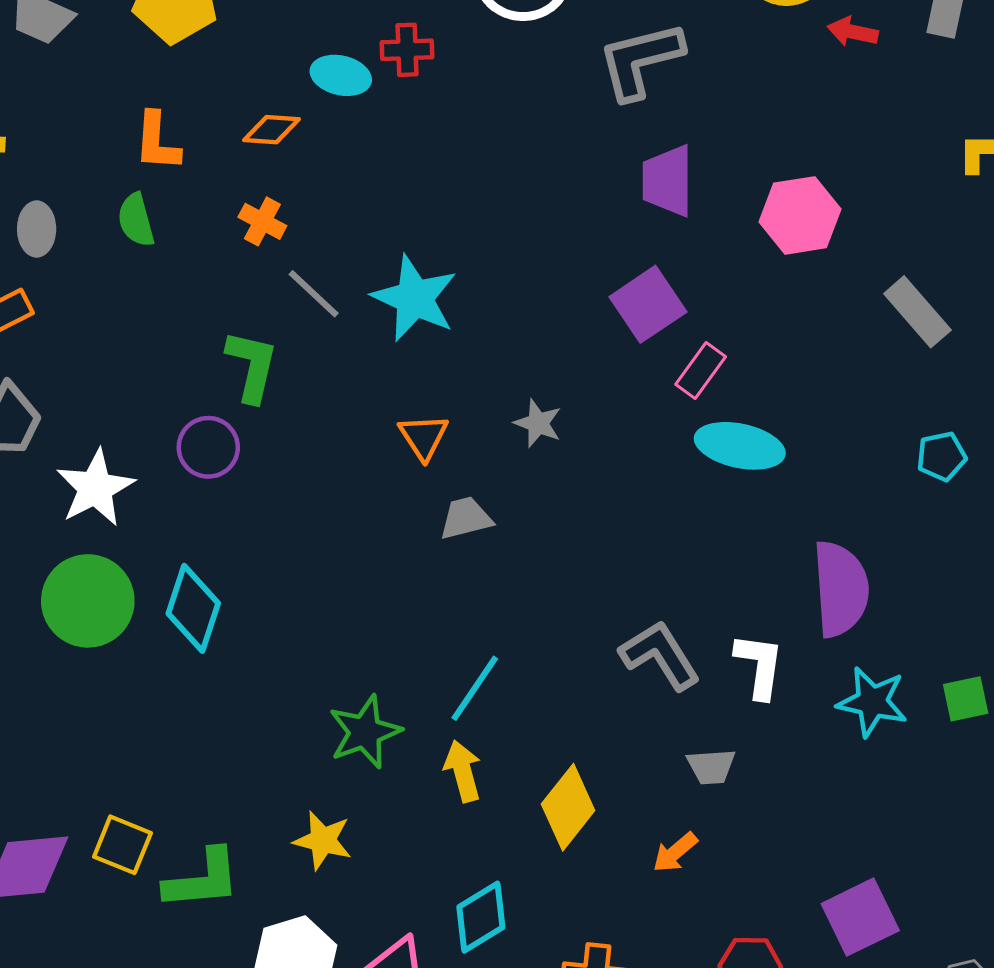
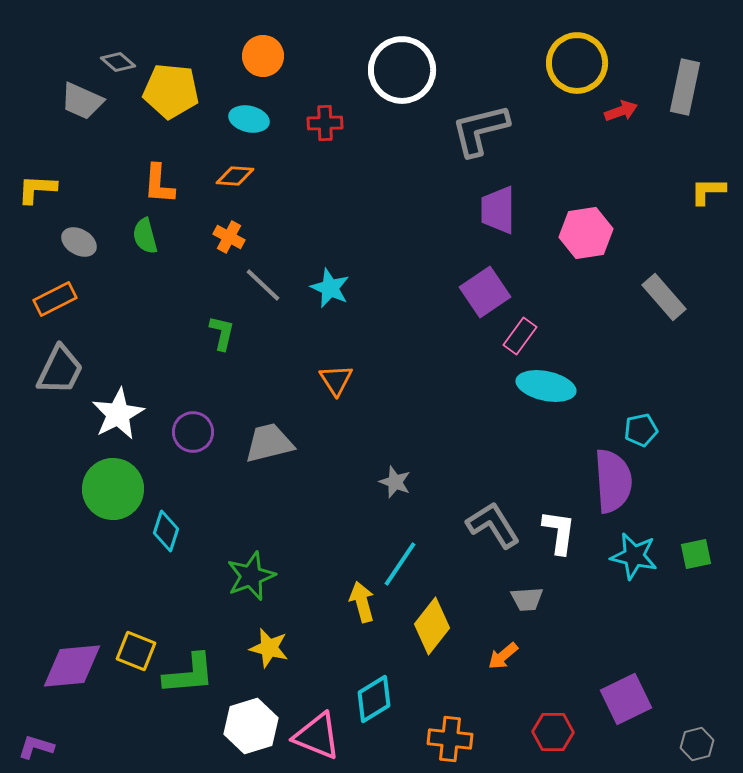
red arrow: (853, 32) -> (621, 111), turned 148
cyan ellipse: (341, 75) -> (249, 119), moved
gray ellipse: (37, 229) -> (79, 242), turned -60
cyan star: (415, 298) -> (330, 288), size x0.7
green L-shape: (252, 366) -> (222, 333), size x0.7
gray star: (538, 423) -> (395, 482), moved
purple circle: (208, 447) -> (193, 432), moved
cyan pentagon: (942, 456) -> (641, 430), moved
gray trapezoid: (466, 518) -> (269, 443), moved, size x1.4
cyan diamond: (193, 608) -> (166, 531), moved, size x0.7
cyan line: (475, 688) -> (400, 564), moved
green star: (365, 732) -> (251, 576), moved

